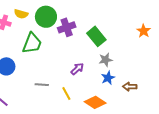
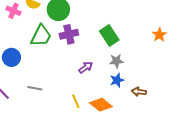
purple cross: (67, 27) -> (69, 34), moved
gray line: (42, 85) -> (35, 88), moved
yellow line: (66, 93) -> (76, 101), moved

